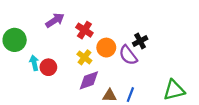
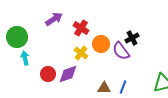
cyan arrow: (34, 63) -> (25, 58), moved
red circle: (48, 67) -> (48, 74), moved
purple diamond: (89, 80) -> (68, 74), moved

